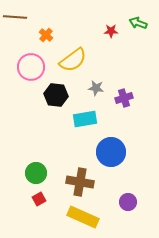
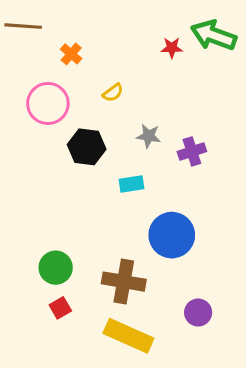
green arrow: (138, 23) -> (214, 35), size x1.6
yellow semicircle: (73, 60) -> (113, 93), size x0.5
cyan rectangle: (85, 119) -> (132, 184), size x0.7

